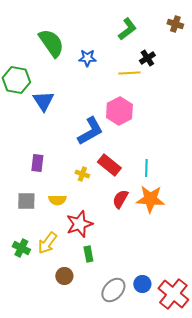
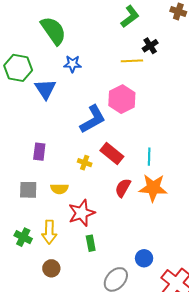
blue star: (87, 58) -> (73, 64), moved
yellow arrow: (47, 243) -> (49, 232), turned -35
brown circle: (64, 276) -> (51, 268), moved
blue circle: (142, 284) -> (144, 258), moved

